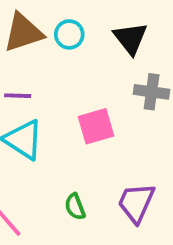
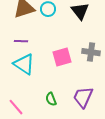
gray cross: (152, 92) -> (91, 52), moved

